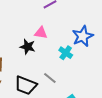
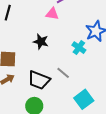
pink triangle: (41, 33) -> (52, 14), moved

